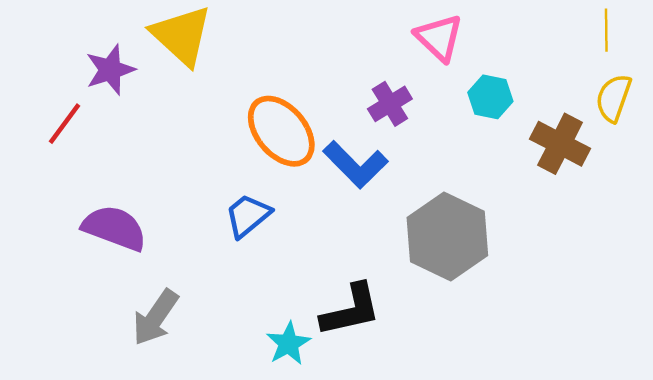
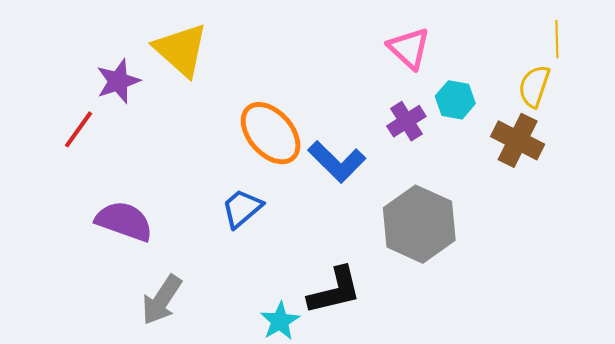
yellow semicircle: (614, 98) -> (534, 86), moved
purple cross: (390, 104) -> (406, 121), moved

